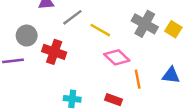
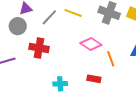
yellow line: (100, 30) -> (73, 13), moved
gray circle: (27, 36) -> (18, 26), moved

